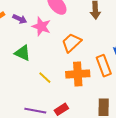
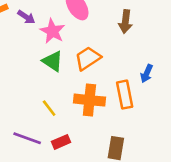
green triangle: (22, 53) -> (53, 61), moved
yellow line: (45, 78) -> (49, 108), moved

